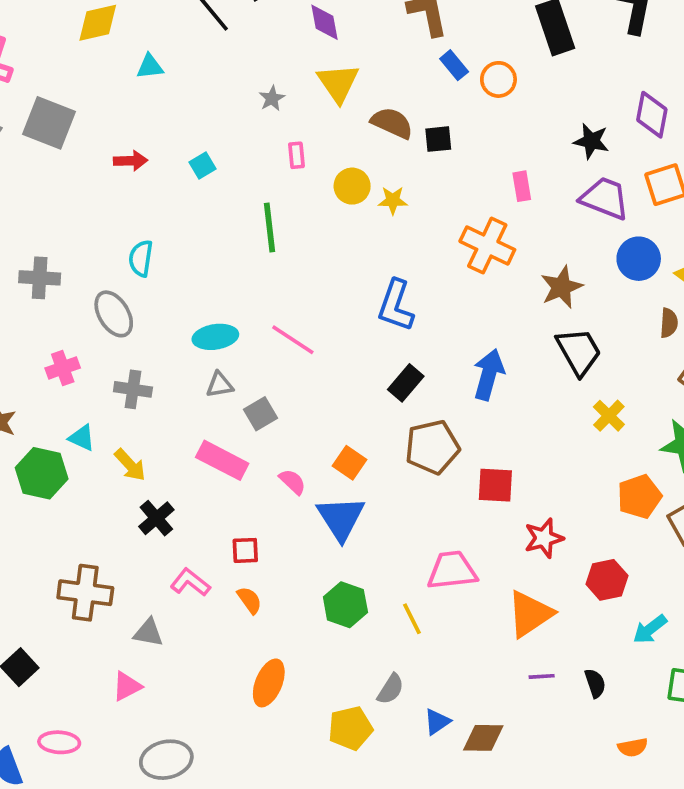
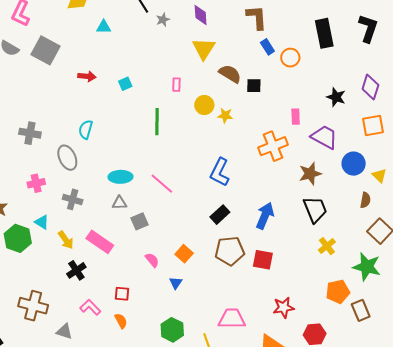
gray star: (272, 98) -> (163, 20), moved
purple trapezoid: (605, 198) -> (324, 137), moved
orange cross: (487, 246) -> (273, 146), turned 36
pink rectangle: (222, 460) -> (100, 242), moved
red square: (495, 485) -> (263, 260), moved
blue triangle: (341, 518) -> (176, 283), size x0.5

